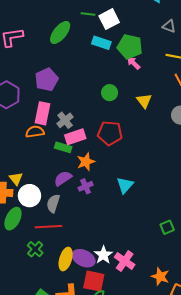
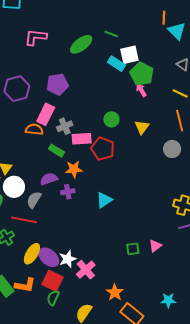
white square: (109, 19) -> (129, 55), moved
green circle: (110, 93) -> (111, 119), moved
pink rectangle: (75, 137) -> (82, 139), moved

